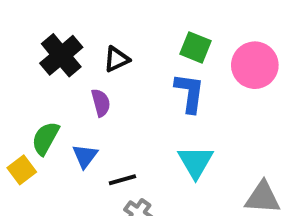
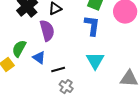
purple semicircle: (101, 103) -> (47, 31), size x1.5
blue triangle: (85, 156) -> (39, 58), turned -32

